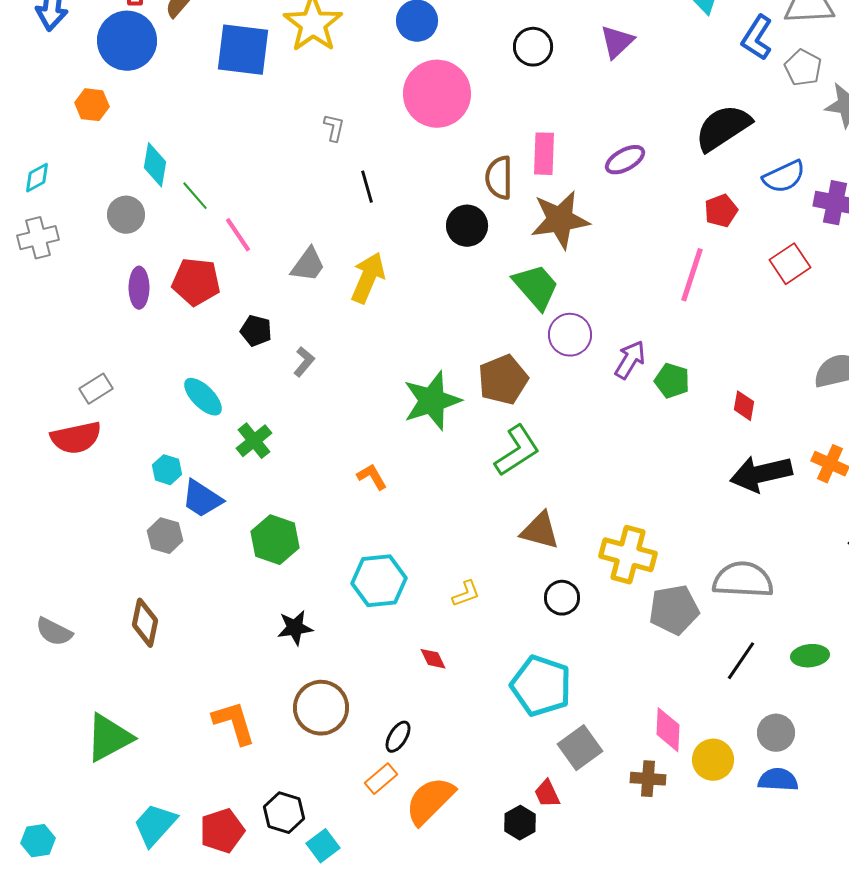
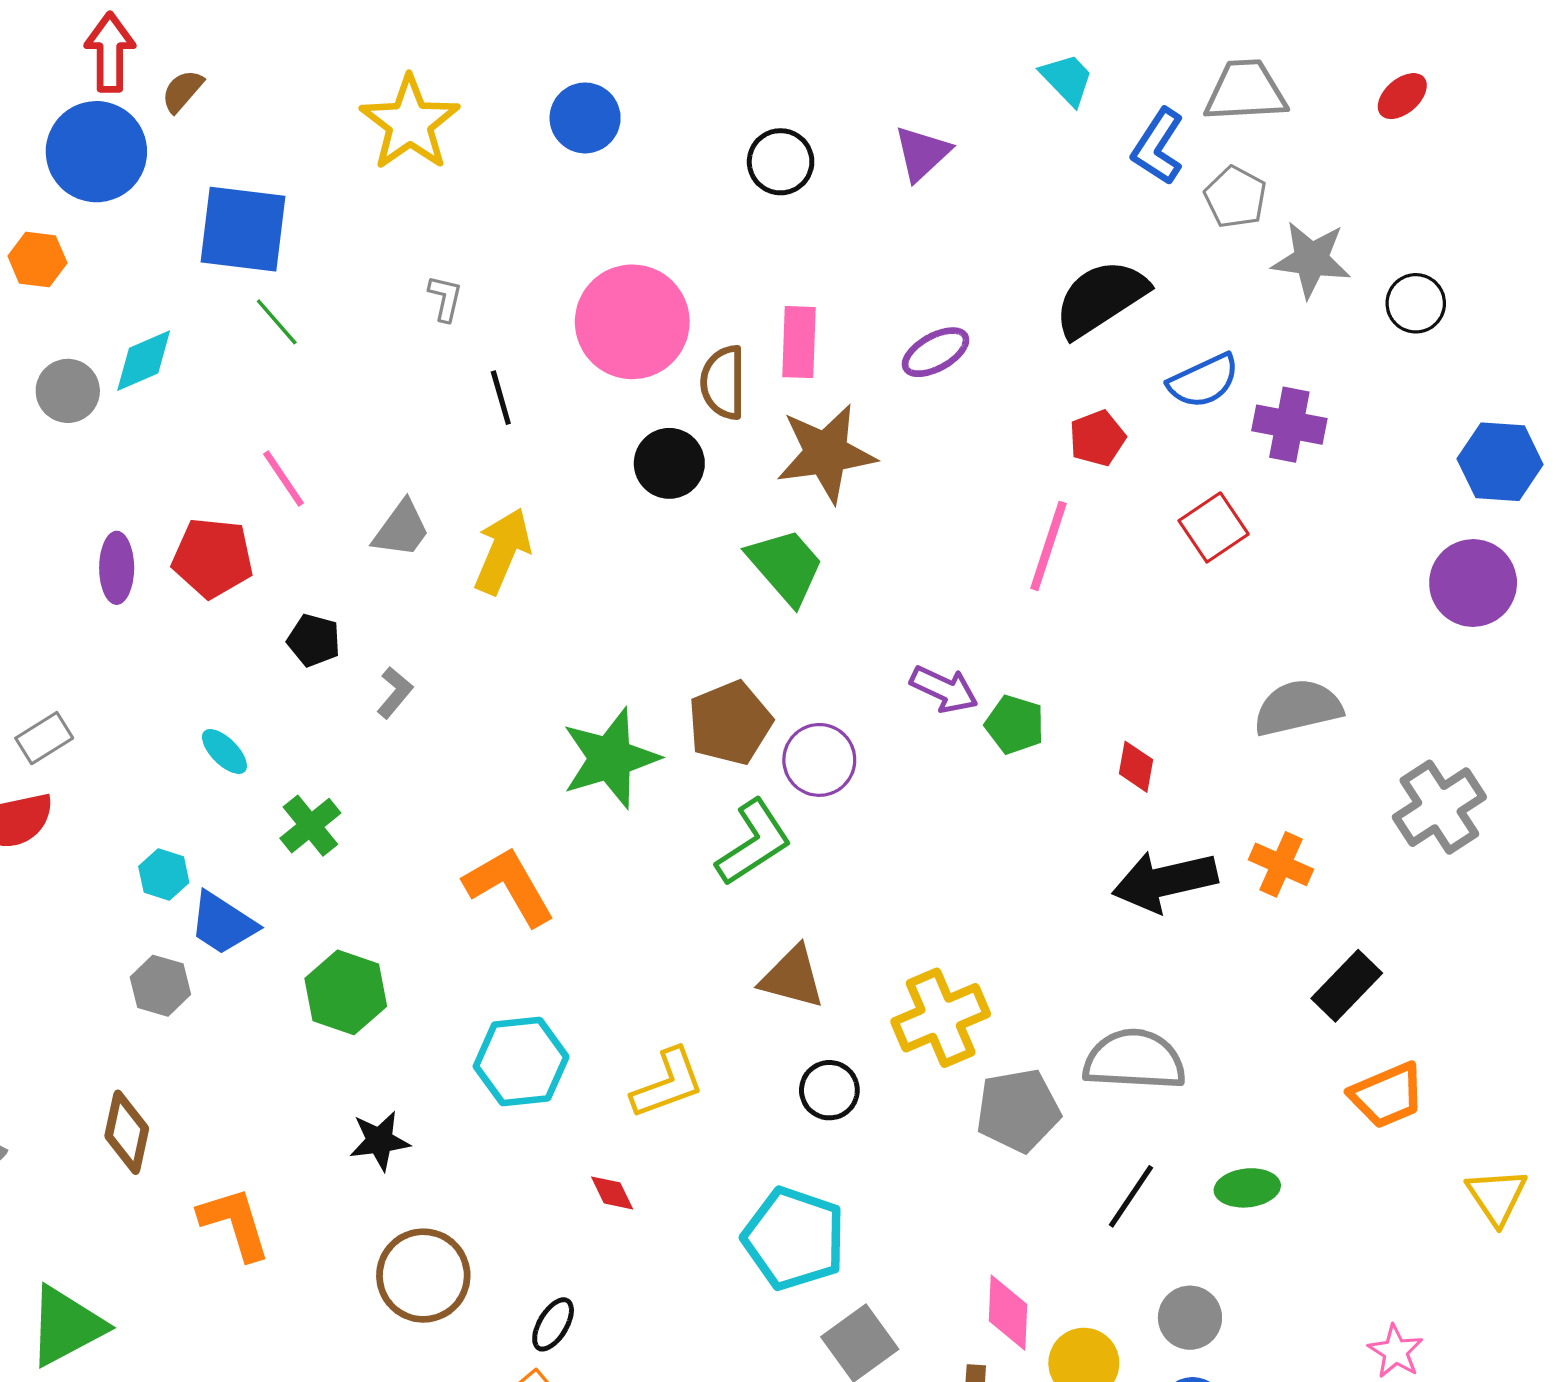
blue square: (243, 50) -> (243, 229), moved
pink circle: (437, 94) -> (632, 322), moved
cyan diamond: (155, 165) -> (144, 361), turned 57
green line: (195, 196) -> (277, 322), moved
gray circle: (126, 215) -> (68, 391), moved
purple circle: (570, 335) -> (819, 760), moved
purple arrow: (630, 360) -> (944, 689), turned 84
cyan ellipse: (203, 397) -> (224, 752), size x0.7
orange L-shape: (372, 477) -> (509, 886), size x1.8
yellow cross: (628, 555) -> (941, 1018), turned -38
yellow L-shape: (466, 594) -> (668, 1083), size x1.6
orange L-shape: (234, 723) -> (235, 1223), moved

